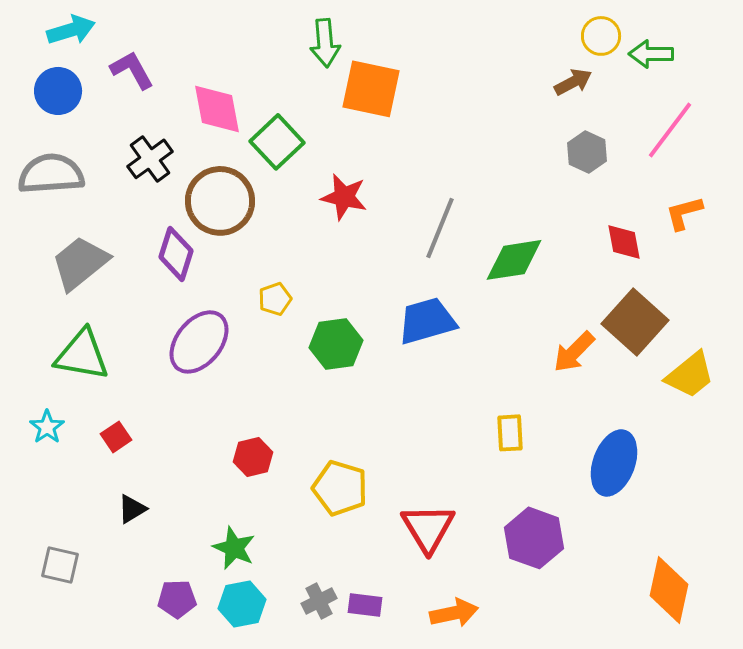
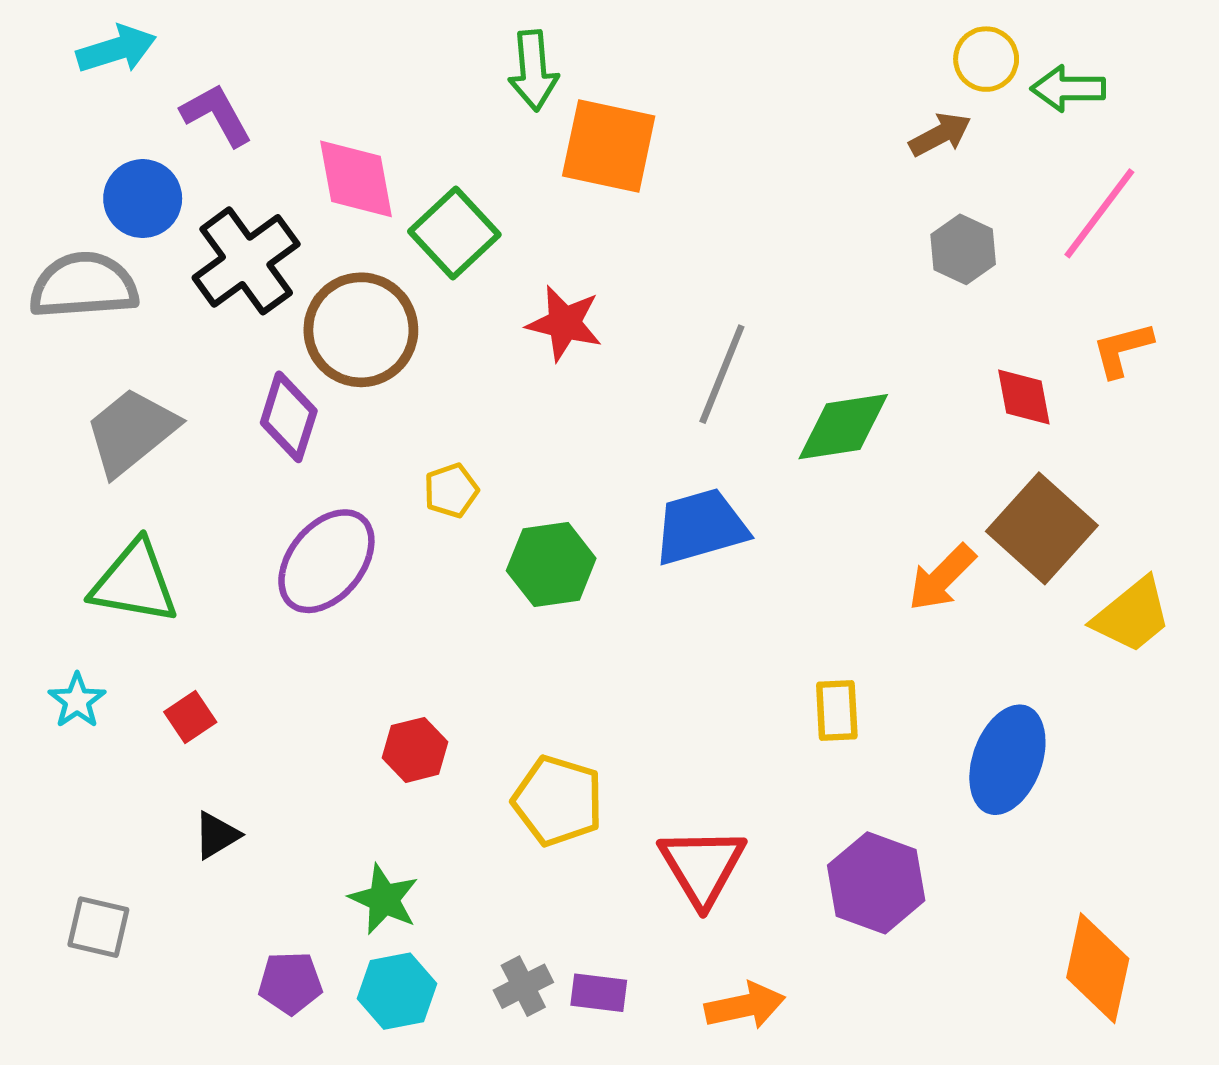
blue circle: (58, 91) -> (143, 199), moved
black cross: (150, 159) -> (246, 261), size x1.4

